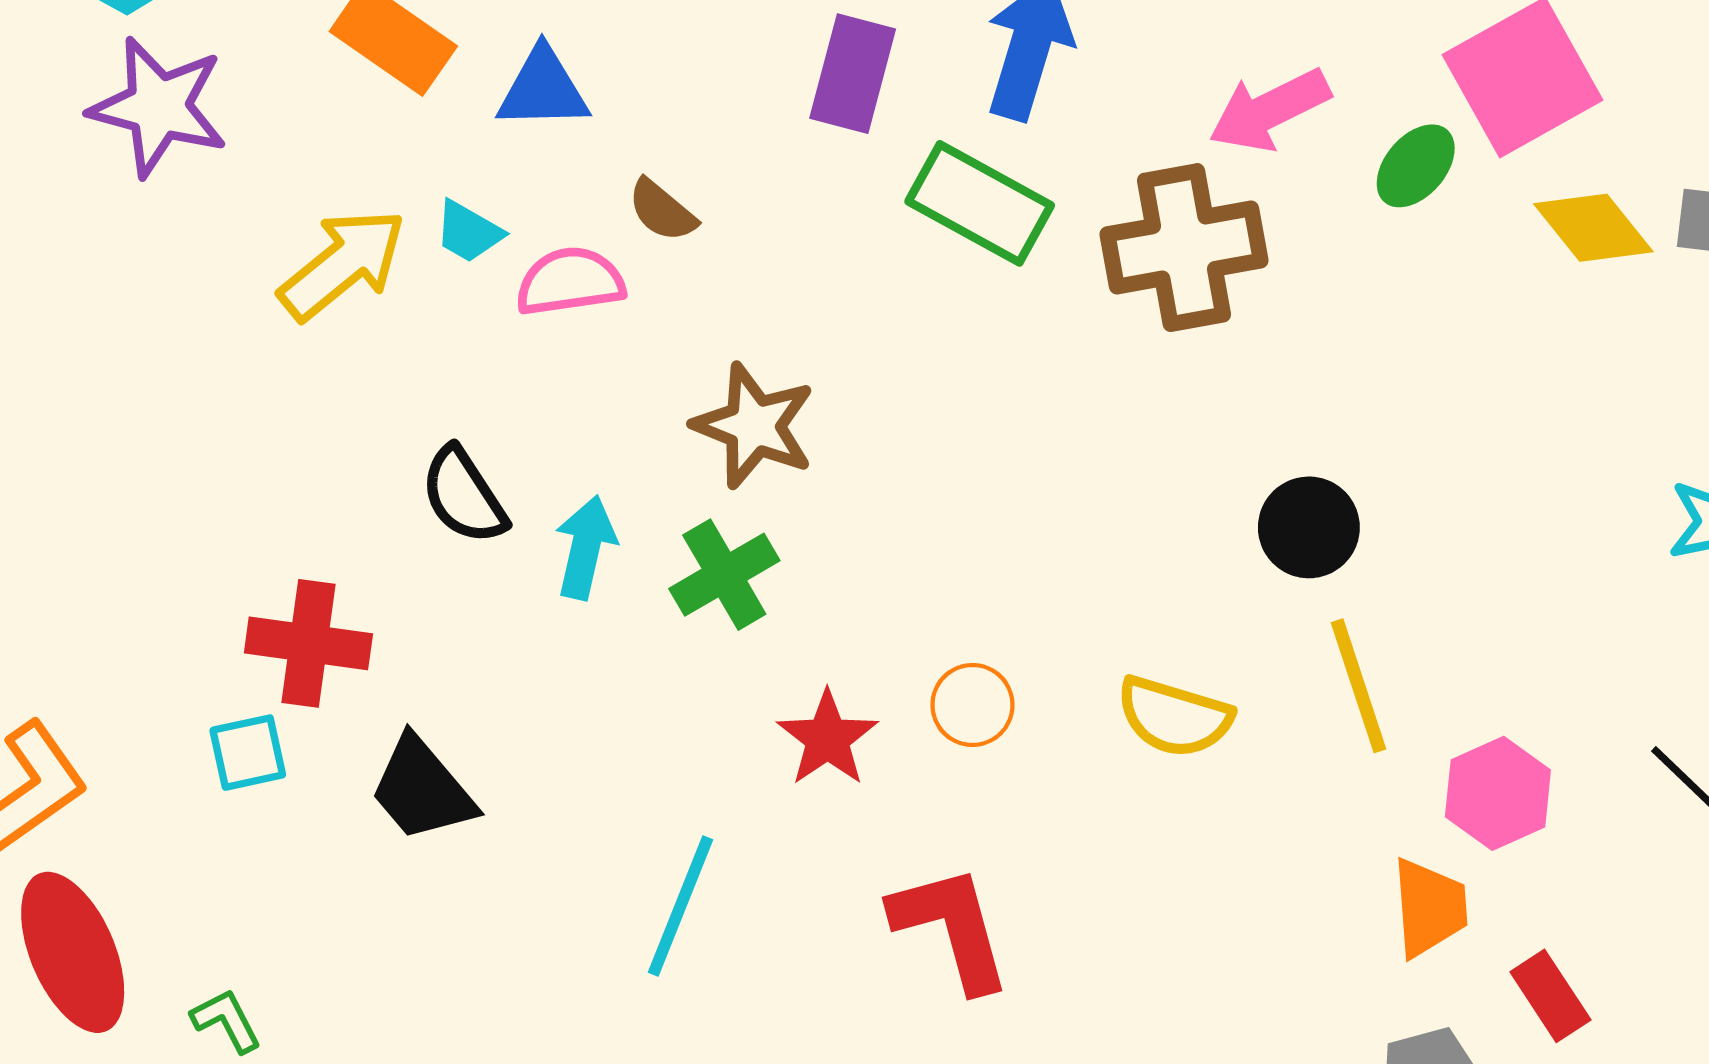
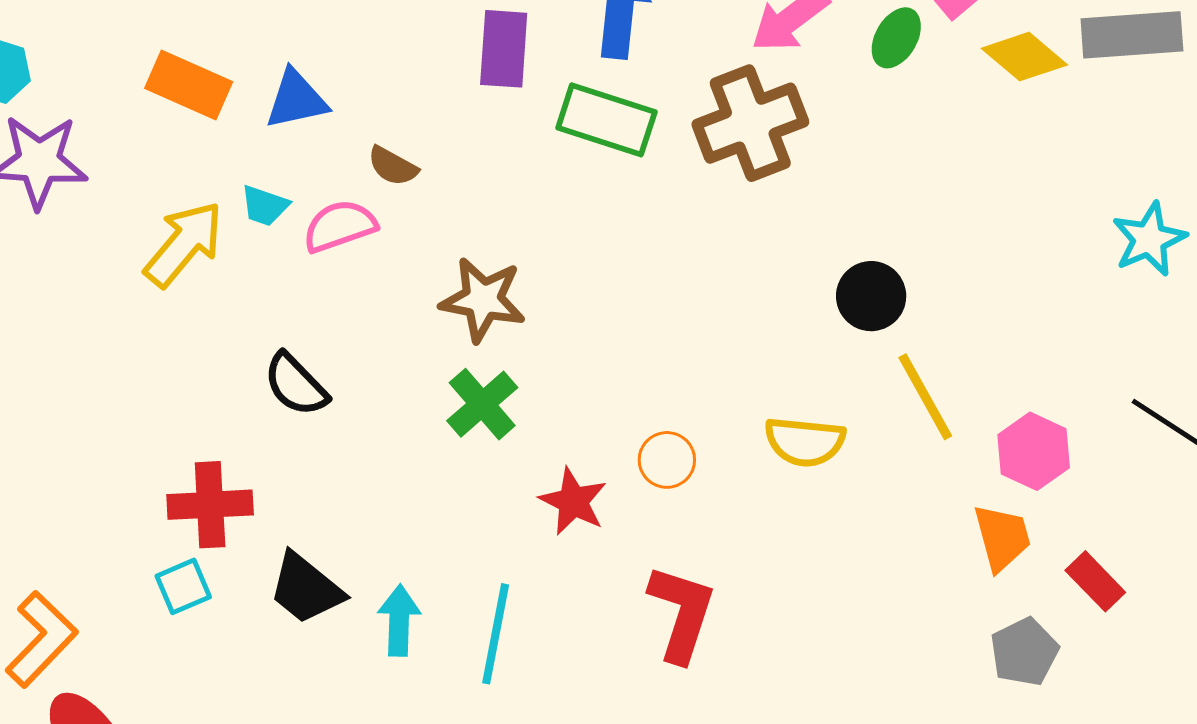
cyan arrow: (585, 547) -> (399, 620), moved
red L-shape: (951, 928) -> (682, 613), turned 44

